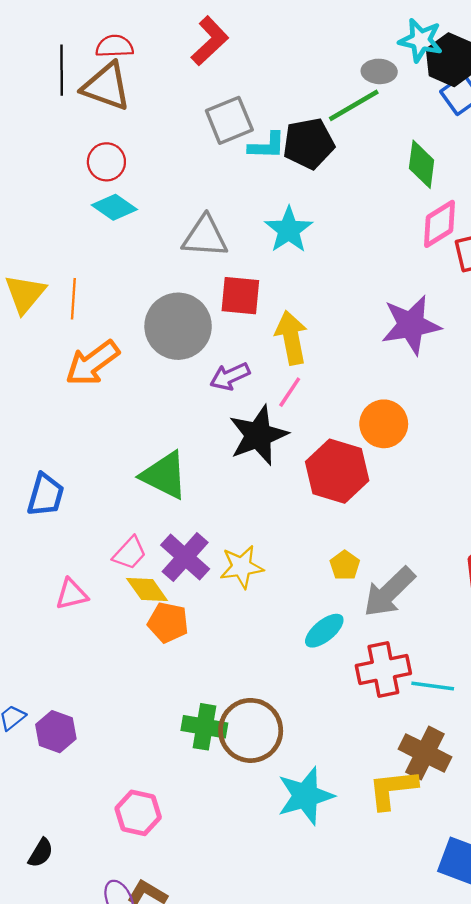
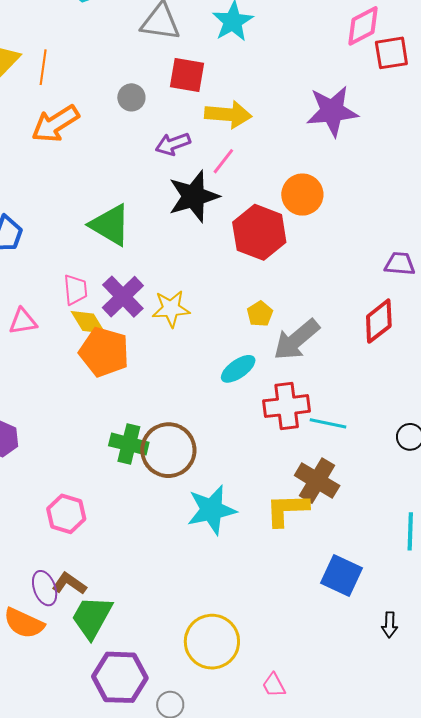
gray circle: (178, 326) -> (131, 97), size x0.5
yellow arrow: (291, 338) -> (228, 114), turned 102
pink trapezoid: (130, 553) -> (75, 290), turned -52
orange pentagon: (168, 623) -> (104, 352), size x1.4

